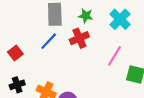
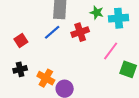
green star: (86, 16) -> (97, 13), moved
cyan cross: (120, 19) -> (119, 18), turned 36

